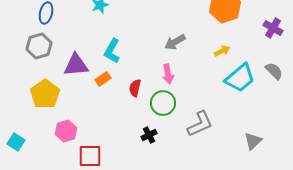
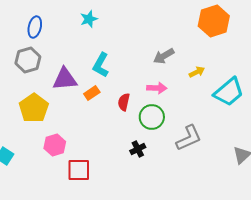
yellow arrow: (222, 51) -> (197, 72), moved
pink arrow: (168, 74) -> (157, 88), turned -78

